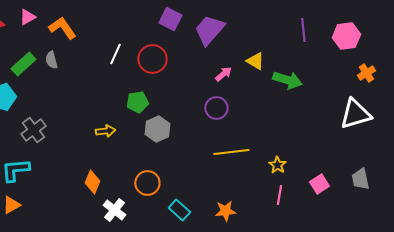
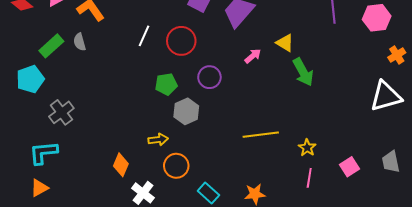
green arrow: (287, 80) -> (303, 72), moved, turned 44
purple circle: (216, 108) -> (209, 77), moved
yellow arrow: (105, 131) -> (158, 140), moved

